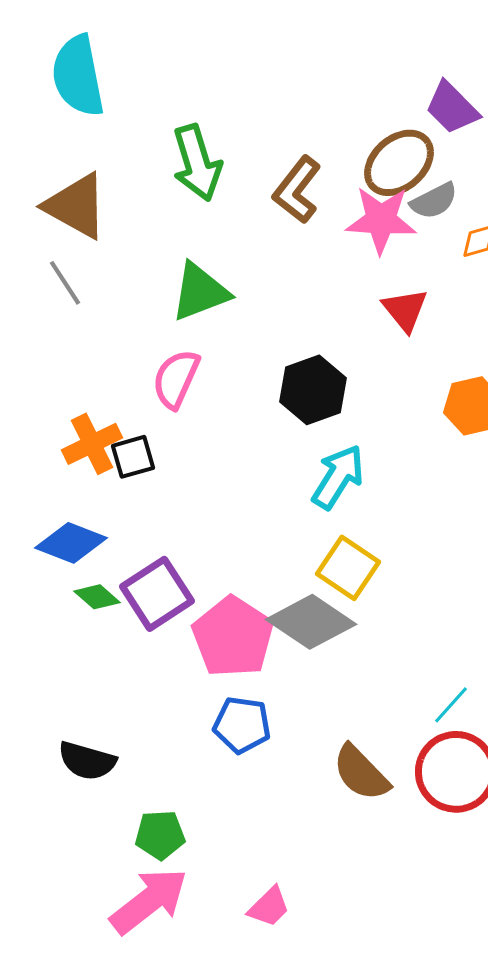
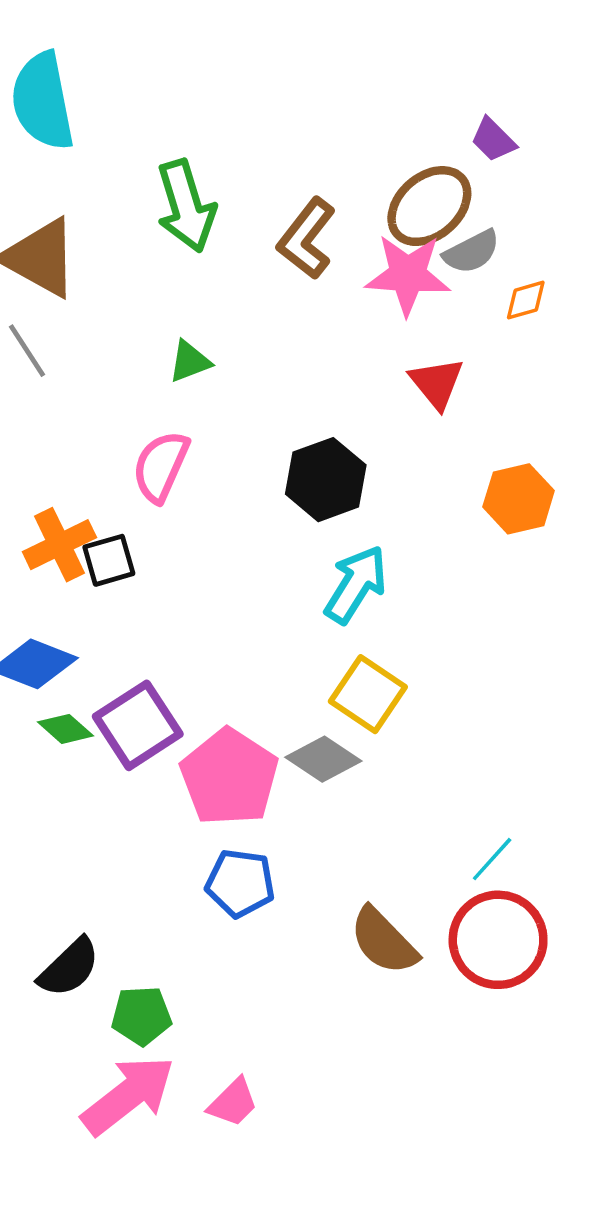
purple trapezoid: (452, 108) -> (493, 140), size x0.7
green triangle: (200, 292) -> (190, 361), size x0.6
gray diamond: (311, 622) -> (323, 759), size x0.7
black semicircle: (87, 761) -> (69, 968), moved, turned -60
pink trapezoid: (269, 907) -> (233, 1102), moved

